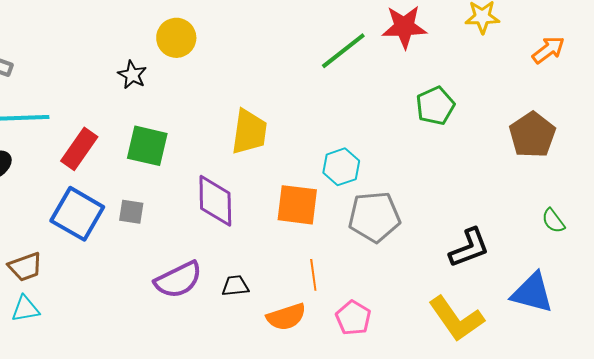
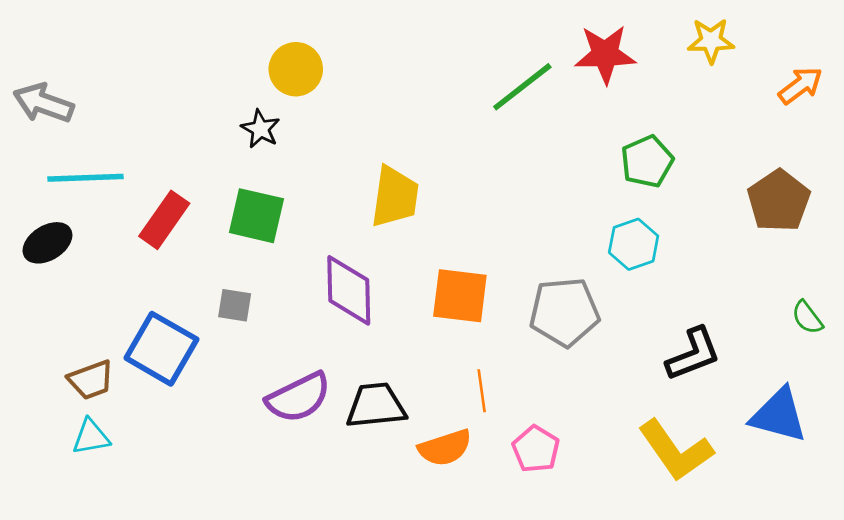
black star: (132, 75) -> (260, 129), moved
cyan hexagon: (341, 167) -> (634, 244), moved
blue square: (77, 214) -> (161, 349), moved
black trapezoid: (235, 286) -> (376, 406), size x1.6

